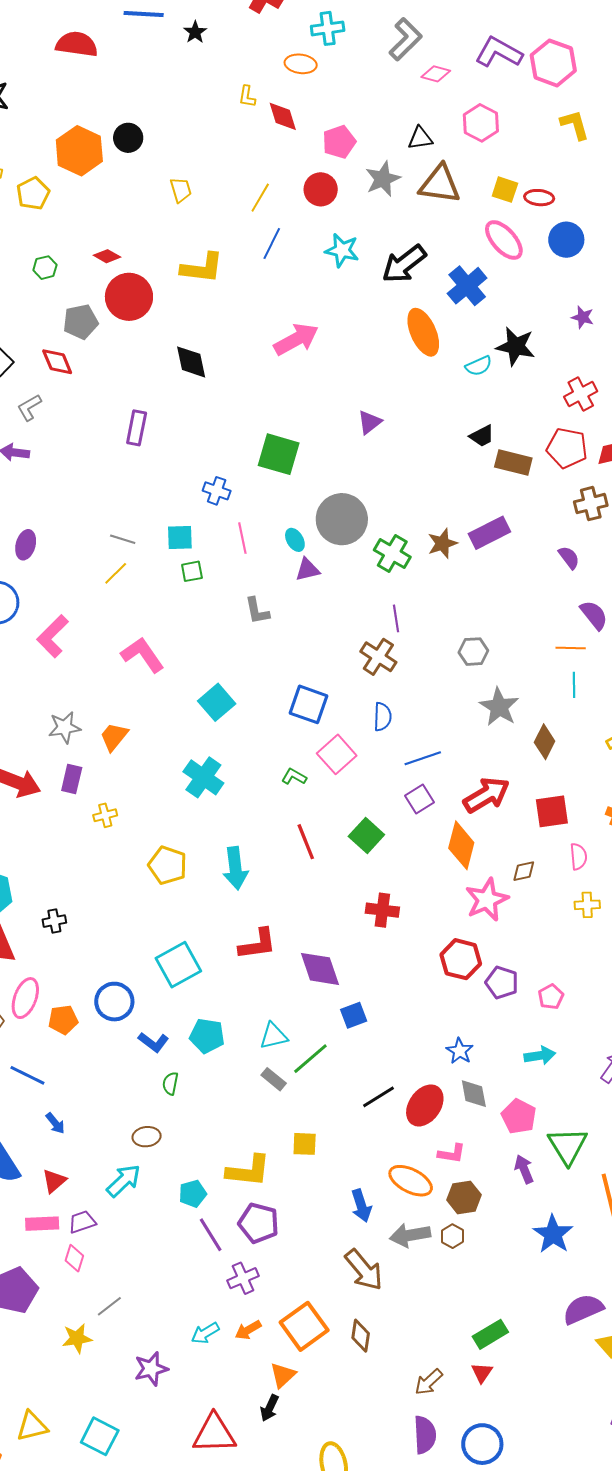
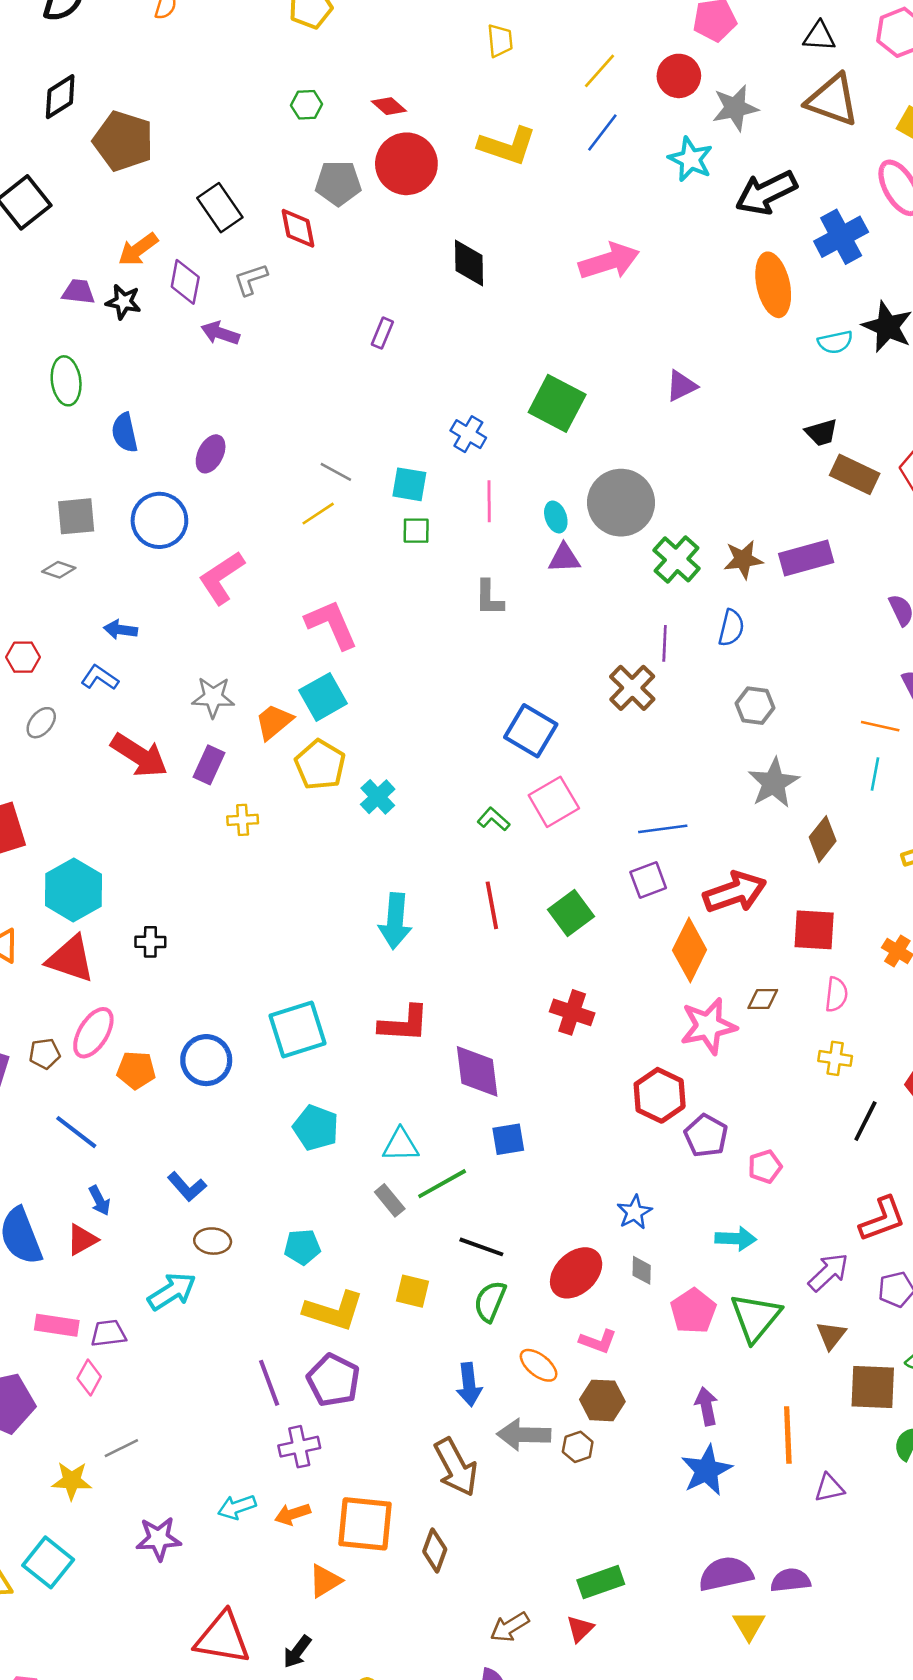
gray star: (383, 179) -> (735, 108), moved
purple rectangle: (137, 428) -> (382, 333), size x0.7
cyan square: (217, 702) -> (323, 697), moved
blue semicircle: (382, 717) -> (731, 628), moved
cyan cross: (203, 777) -> (378, 797), size x0.7
yellow pentagon: (168, 865) -> (320, 765), moved
blue L-shape: (153, 1042) -> (187, 1187), moved
green semicircle: (170, 1083) -> (490, 1301), moved, size x1.4
gray diamond: (474, 1094) -> (642, 1270), size x0.7
black line: (378, 1097) -> (481, 1247), moved, turned 40
green triangle: (568, 1146) -> (755, 1317), moved
purple arrow: (524, 1169) -> (706, 1406), moved
red triangle: (54, 1181) -> (82, 1240), moved
orange ellipse: (411, 1181) -> (539, 1365), size x0.7
cyan pentagon: (193, 1194) -> (302, 1247), moved
orange square: (304, 1326) -> (365, 1524), turned 30
black arrow: (270, 1408) -> (297, 1652), moved
cyan square: (100, 1436) -> (48, 1562), moved

